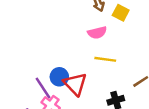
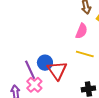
pink semicircle: (97, 33) -> (81, 31), turned -63

